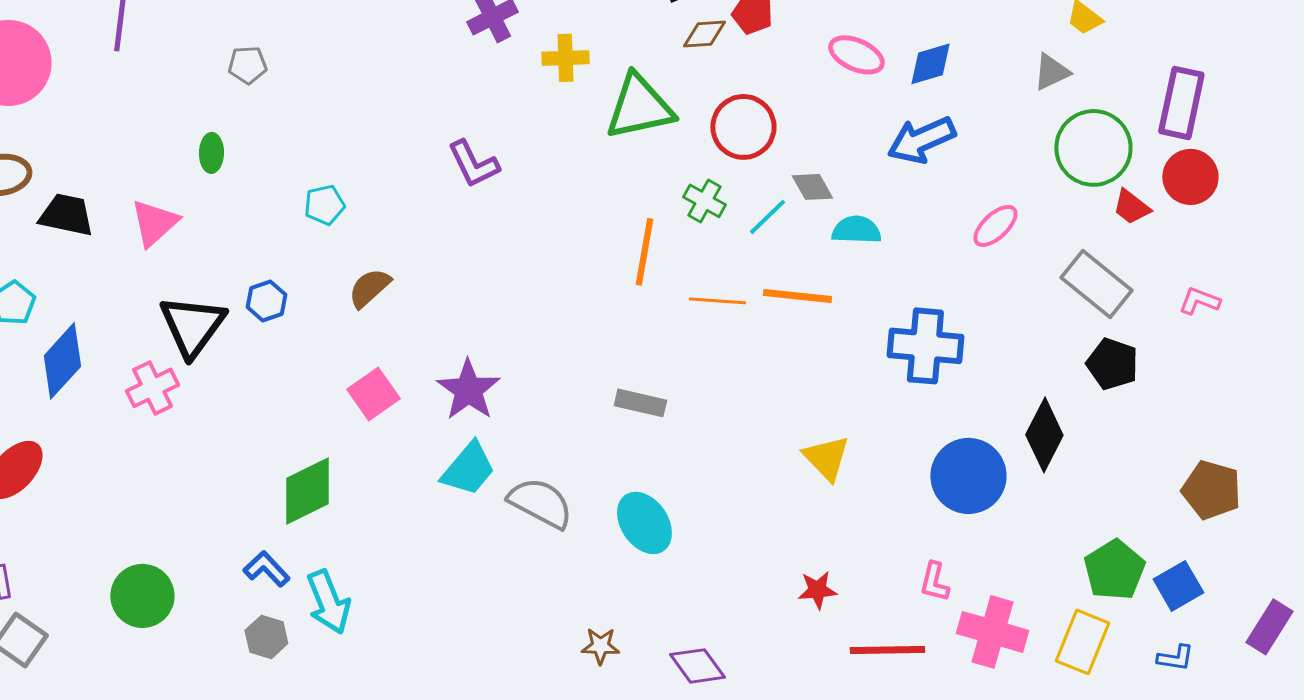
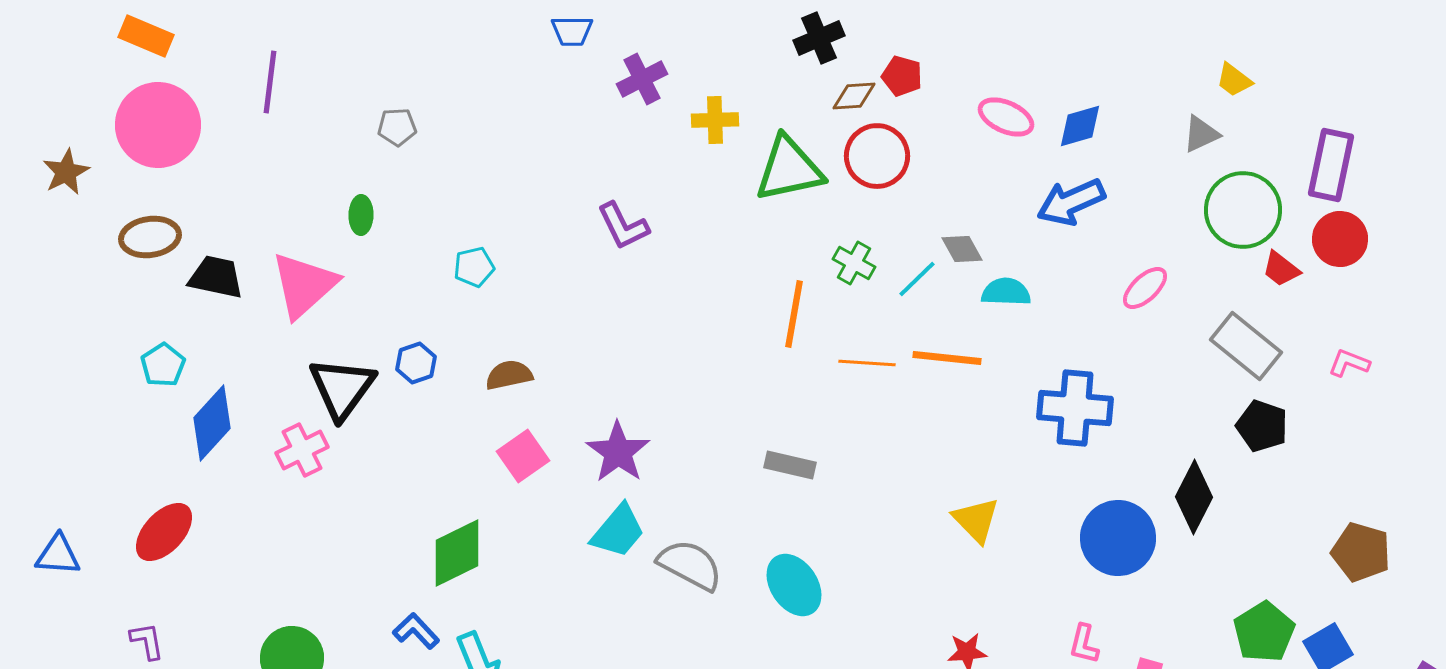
red circle: (743, 127) -> (877, 156), moved
pink triangle: (154, 223) -> (304, 285), size x1.4
brown semicircle: (369, 288) -> (509, 375), moved, turned 30

